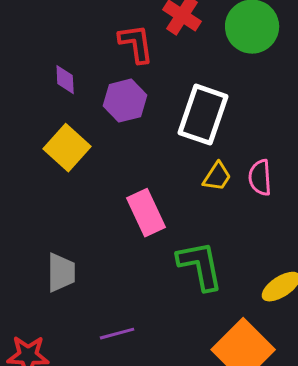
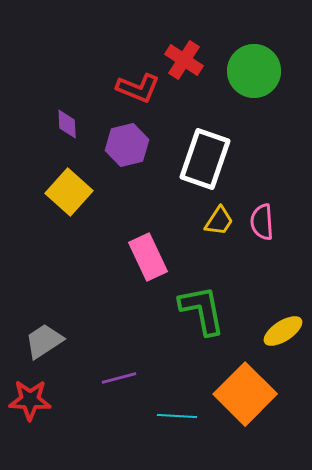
red L-shape: (136, 44) -> (138, 88), turned 120
gray trapezoid: (61, 273) -> (44, 341), moved, turned -123

